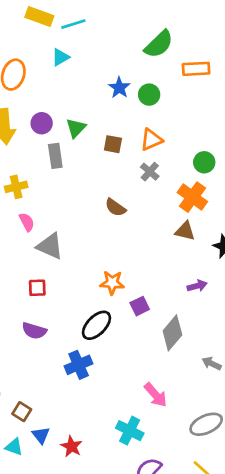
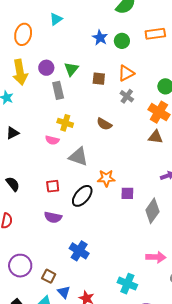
orange rectangle: (196, 69) -> (155, 34), moved
yellow cross: (16, 187) -> (65, 123), moved, turned 35
pink semicircle: (27, 222) -> (52, 140), moved, turned 136
gray triangle: (50, 246) -> (78, 157), moved
purple square: (140, 306) -> (127, 193), turned 32
black ellipse: (97, 325) -> (82, 196), moved
blue cross: (79, 365) -> (79, 251), moved, turned -30
pink arrow: (156, 395) -> (156, 257), moved, turned -42

